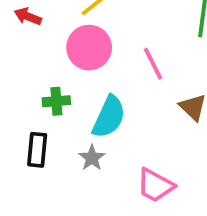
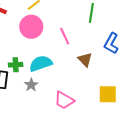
green cross: (56, 101) -> (16, 65), moved
cyan semicircle: (109, 117) -> (41, 63), turned -135

